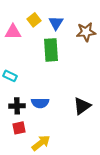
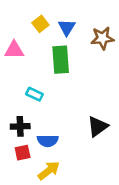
pink triangle: (13, 32) -> (14, 50), moved
cyan rectangle: (10, 76) -> (34, 94), moved
blue semicircle: (40, 103) -> (48, 141), moved

